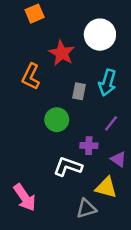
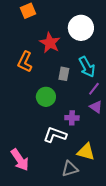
cyan arrow: (107, 83) -> (87, 67), turned -45
purple line: (111, 123) -> (94, 89), moved
purple triangle: (118, 159) -> (96, 107), moved

